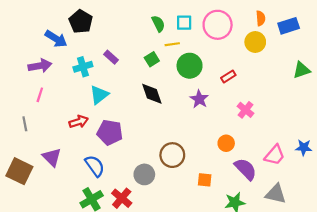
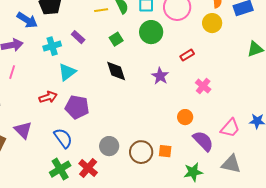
yellow line: (172, 44) -> (101, 10), moved
green circle: (190, 66) -> (151, 32), moved
brown circle: (172, 155) -> (141, 152), moved

